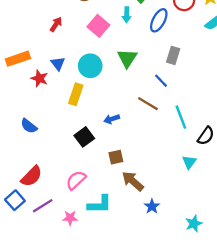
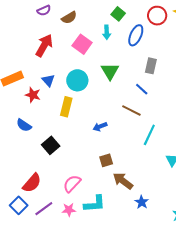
red arrow: (56, 24) -> (44, 45), size x1.6
cyan line: (181, 117) -> (149, 135), moved, turned 50
blue semicircle: (29, 126) -> (24, 125), moved
black square: (84, 137) -> (51, 145), moved
pink star: (70, 218) -> (69, 210), moved

